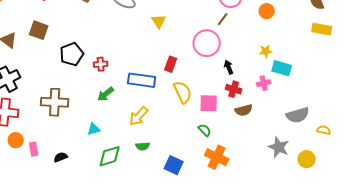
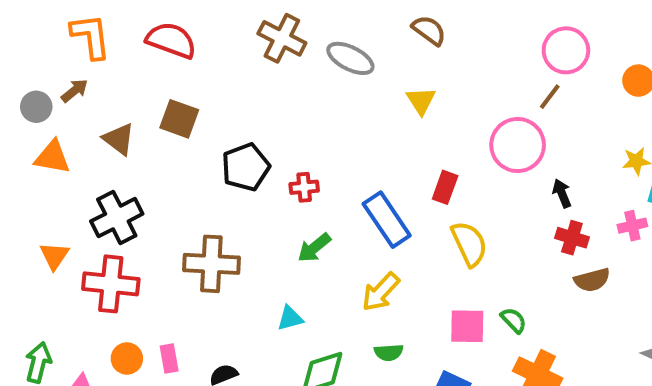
blue rectangle: (142, 80) -> (387, 220), turned 48
pink square: (209, 103) -> (467, 326), moved
orange circle: (16, 140) -> (127, 358), moved

